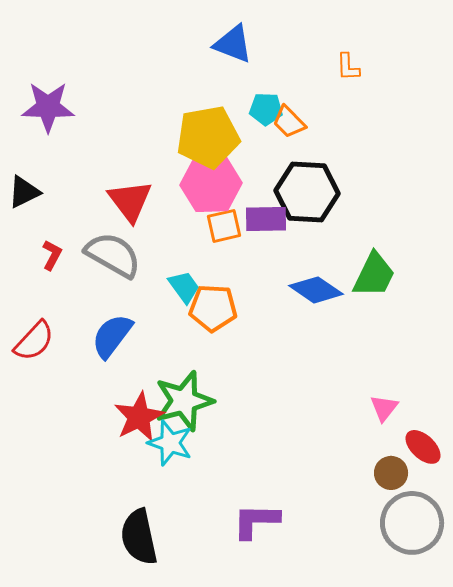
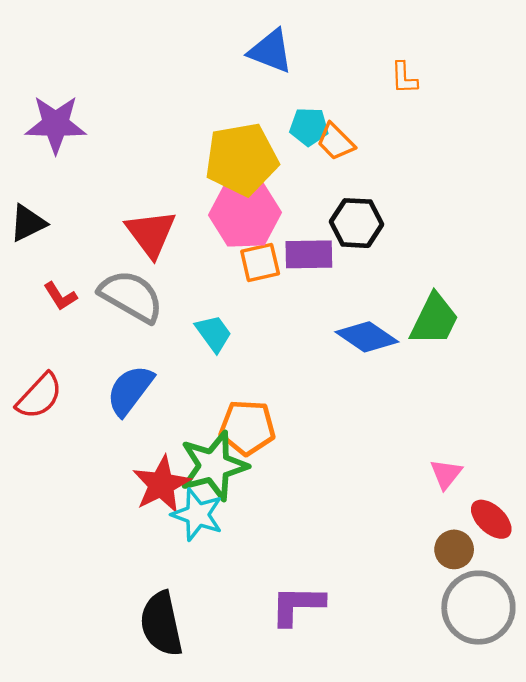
black hexagon: (307, 192) -> (357, 223), size x0.7
red L-shape: (52, 255) -> (60, 296), turned 120
orange pentagon: (213, 308) -> (247, 427), moved

